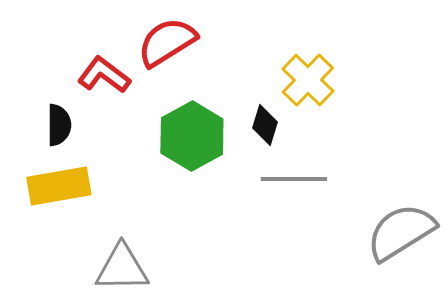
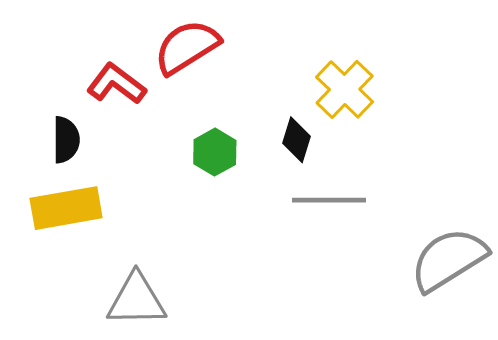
green hexagon: (192, 136) -> (215, 152), size x0.6

